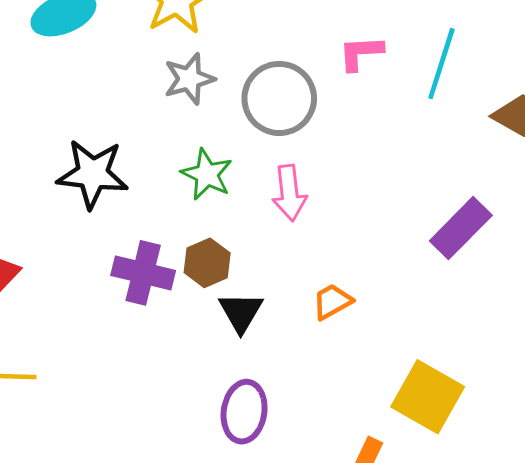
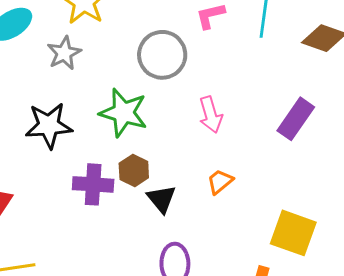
gray star: (189, 79) -> (64, 53), moved
green star: (207, 174) -> (123, 113), size x1.4
pink arrow: (289, 193) -> (211, 115), moved

